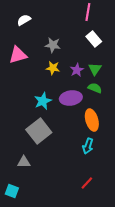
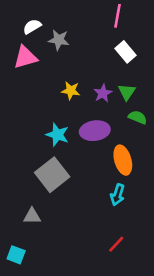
gray star: (53, 45) -> (59, 40), moved
pink triangle: (18, 55) -> (25, 57), moved
green semicircle: (95, 88) -> (138, 117), moved
cyan star: (43, 101) -> (57, 135), turned -30

